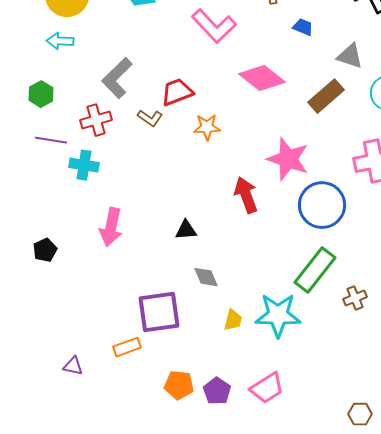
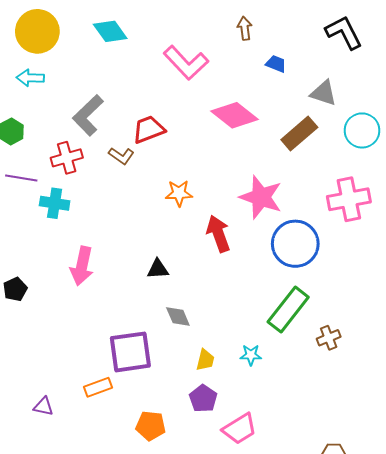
orange star: (207, 127) -> (179, 193), moved
cyan star: (278, 315) -> (251, 355), size x0.5
purple pentagon: (217, 391) -> (203, 398), moved

